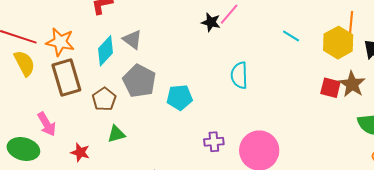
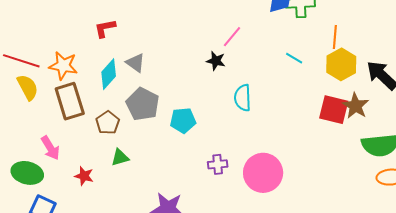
black star: (211, 22) -> (216, 61), moved
orange line: (351, 23) -> (335, 37), moved
red square: (330, 88) -> (334, 110), size x1.4

